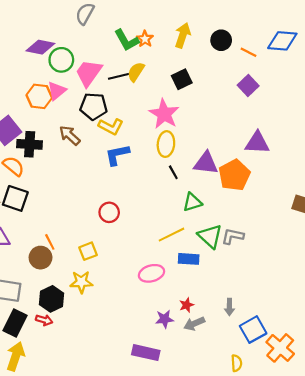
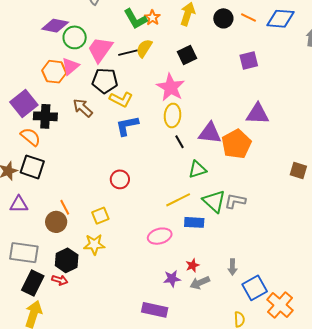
orange line: (249, 52) -> (248, 17), moved
purple square: (248, 85) -> (249, 60), turned 30

